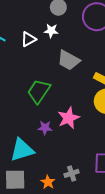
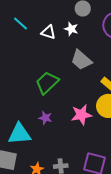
white triangle: (29, 39) -> (48, 32), turned 35
pink star: (69, 118) -> (81, 115), moved

